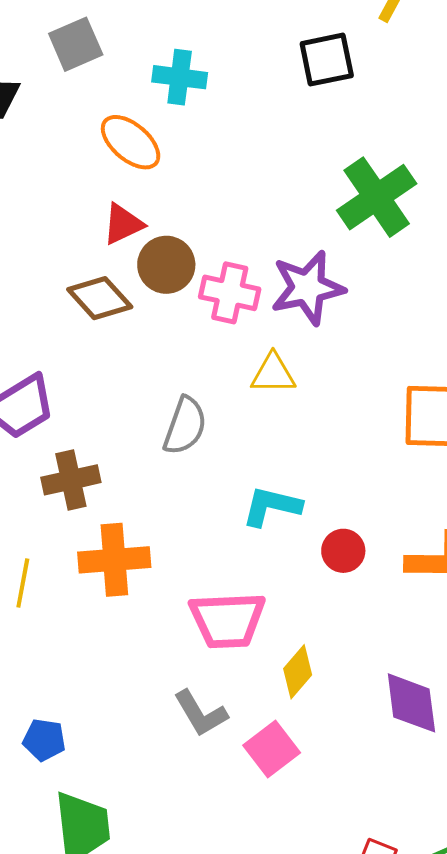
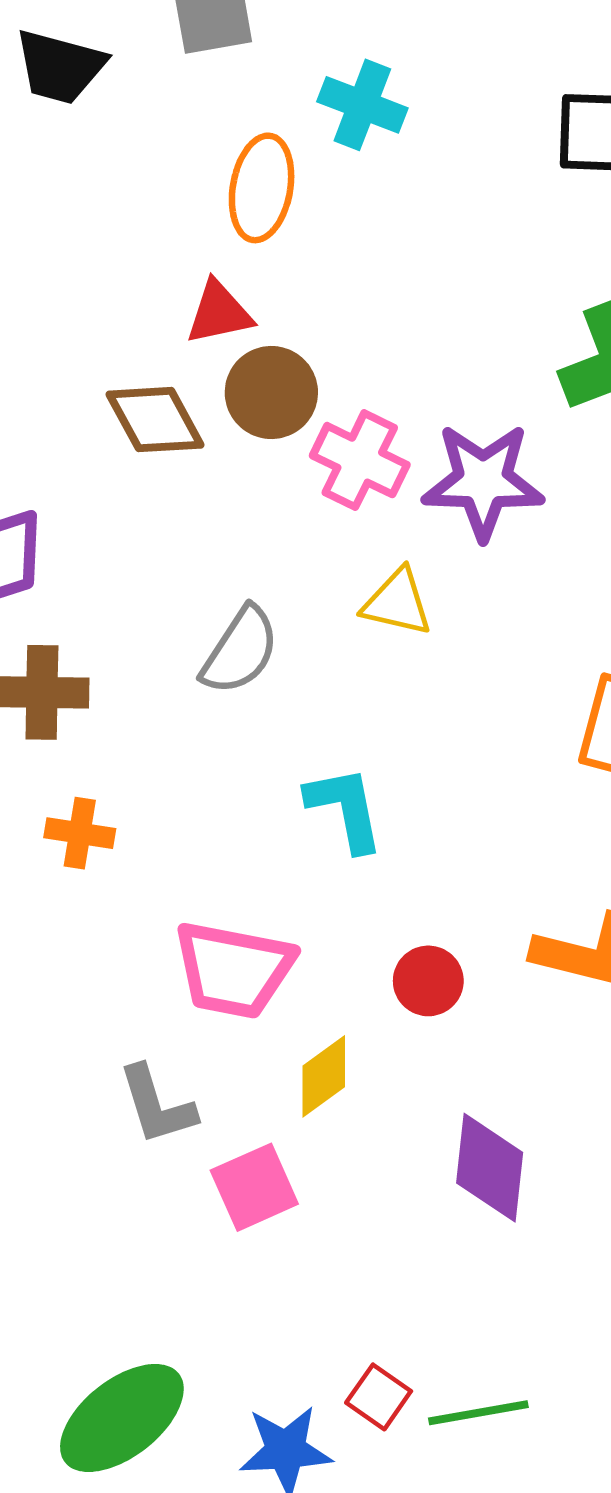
orange ellipse: (131, 142) -> (262, 188), turned 46
cyan L-shape: (272, 506) -> (345, 809), turned 52
red circle: (343, 551) -> (428, 981), moved
orange cross: (114, 560) -> (80, 833), size x0.6

